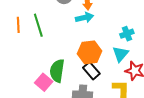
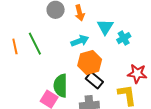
cyan arrow: (85, 18) -> (80, 41), moved
cyan triangle: (121, 54) -> (105, 27), moved

